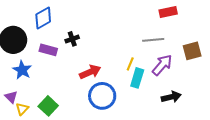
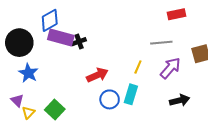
purple rectangle: (48, 50) -> (61, 38), moved, size x1.4
cyan rectangle: (137, 78) -> (131, 94), moved
blue circle: (102, 96) -> (110, 99), size x0.7

